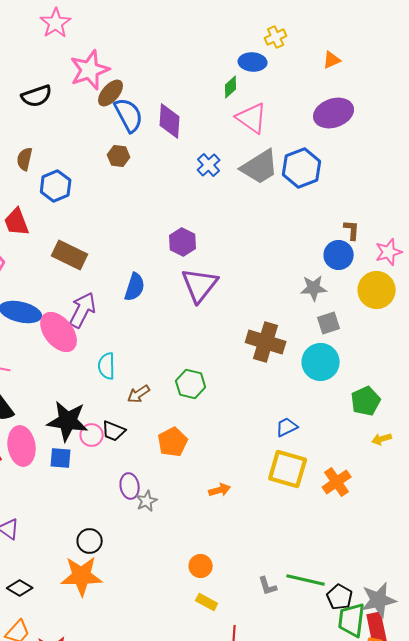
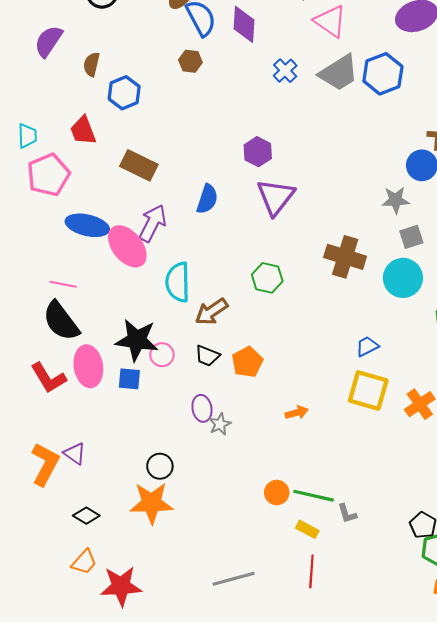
cyan semicircle: (107, 366) -> (178, 282), size x1.4
green hexagon: (191, 384) -> (267, 278), moved
brown arrow: (139, 394) -> (211, 312), size x1.4
black trapezoid: (114, 431) -> (207, 356), moved
green line: (306, 580) -> (313, 496), moved
yellow rectangle: (207, 602) -> (307, 529), moved

